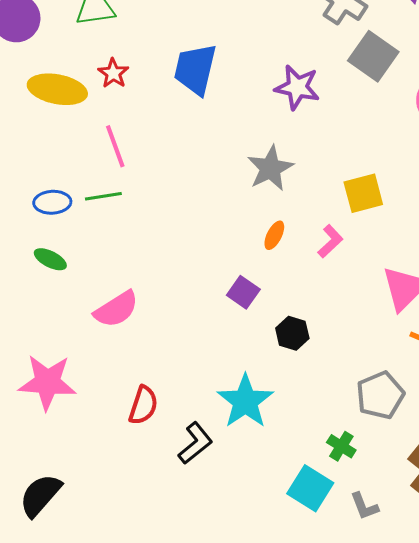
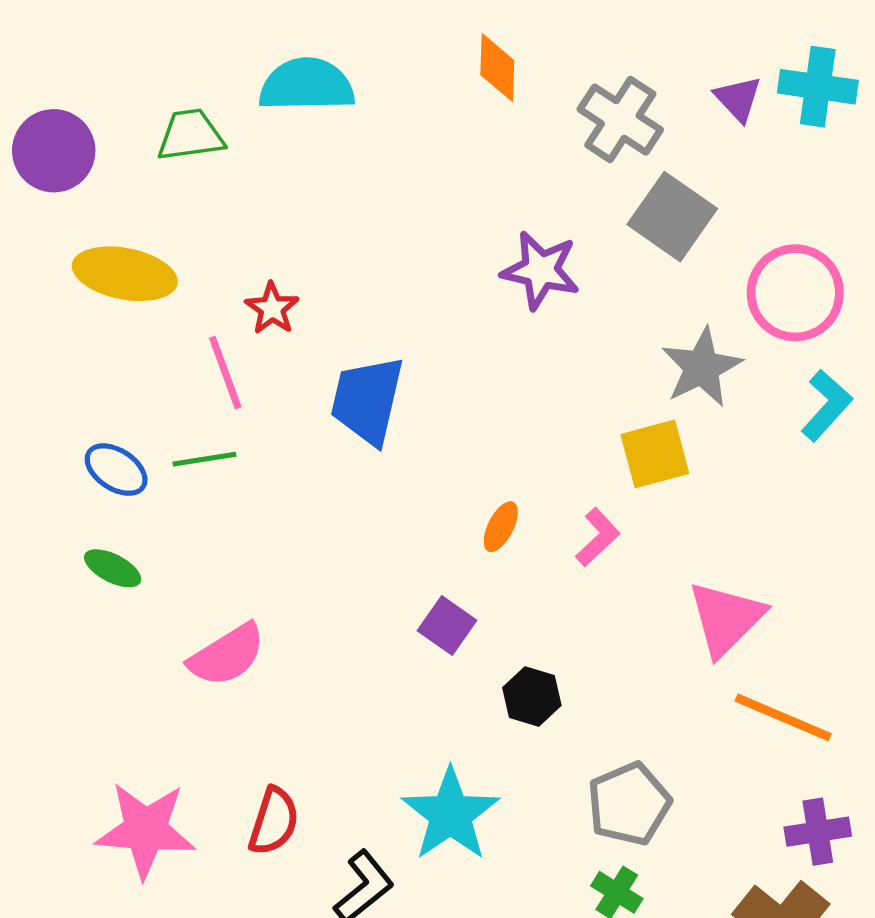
blue trapezoid: (195, 69) -> (367, 400), moved
red star: (113, 73) -> (272, 308), moved
gray star: (270, 168) -> (702, 367), moved
blue ellipse: (52, 202) -> (116, 470), turned 36
pink star: (47, 382) -> (146, 830), moved
gray pentagon: (380, 395) -> (629, 804), moved

